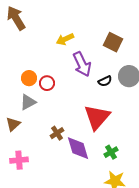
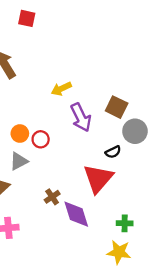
brown square: (113, 42) -> (117, 107), moved
black semicircle: (105, 81) -> (113, 152), moved
green cross: (111, 152) -> (125, 223), moved, turned 32

